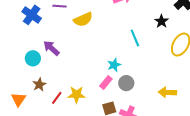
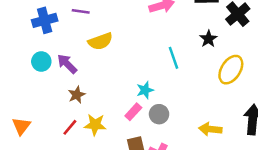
blue cross: (32, 15) -> (45, 20), turned 36
yellow semicircle: (83, 19) -> (100, 41), moved
cyan circle: (33, 58) -> (41, 61), moved
brown star: (39, 85) -> (77, 95), moved

